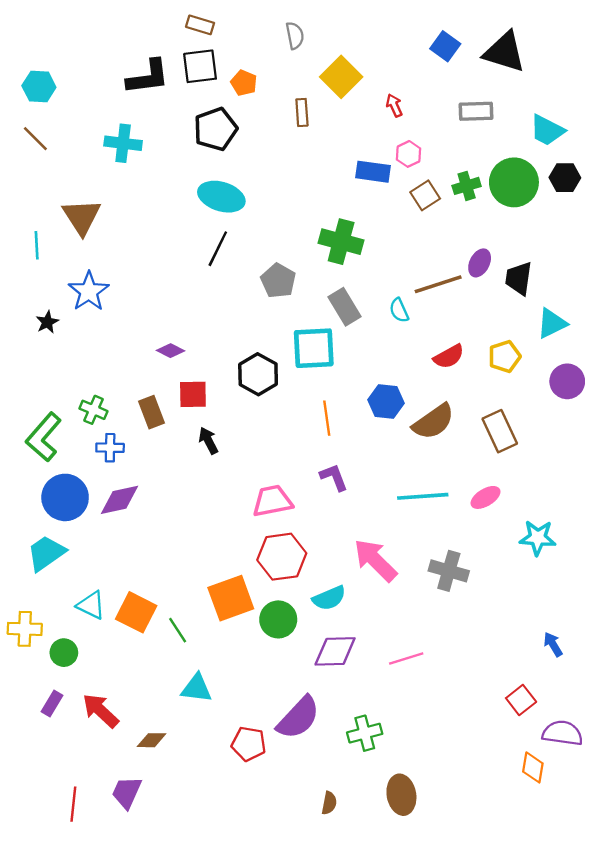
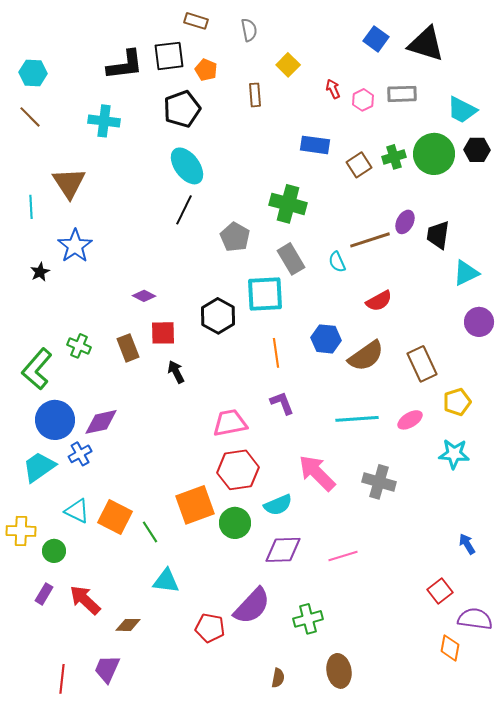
brown rectangle: (200, 25) -> (196, 21), moved
yellow square: (341, 77) -> (288, 65), size x0.7
pink hexagon: (409, 154) -> (363, 100), moved
cyan ellipse: (221, 197) -> (187, 166), turned 36
yellow pentagon: (504, 356) -> (457, 402), moved
blue cross: (110, 448) -> (80, 454), moved, turned -30

